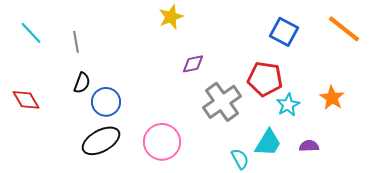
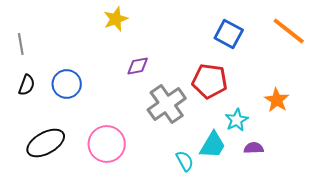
blue circle: (106, 102) -> (67, 84), moved
cyan star: (288, 105) -> (237, 120), moved

